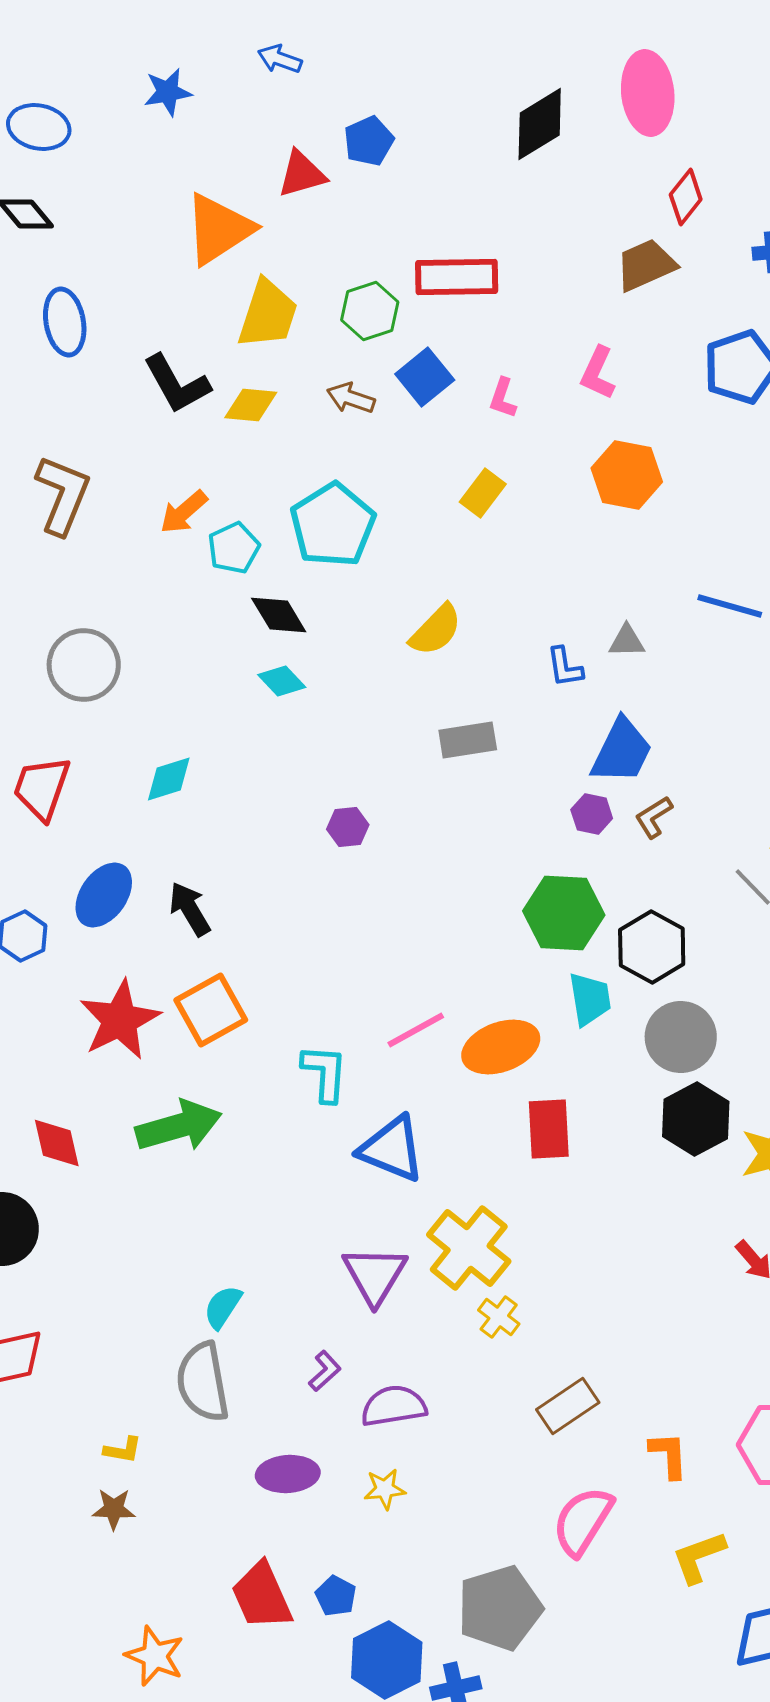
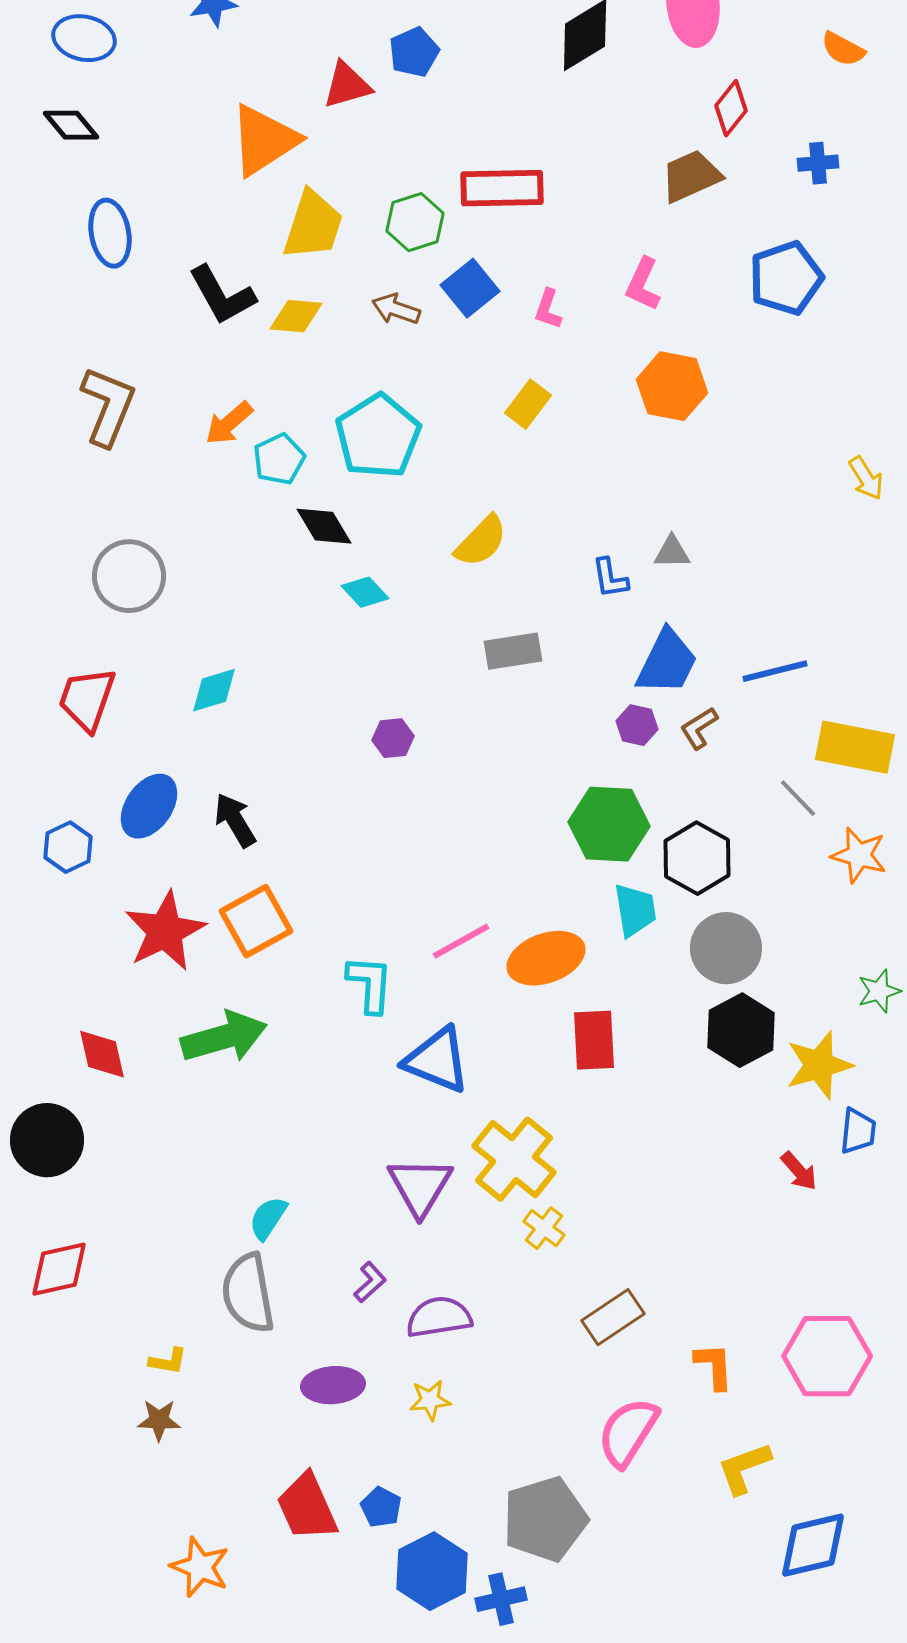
blue line: (730, 606) -> (775, 671), moved, turned -30
cyan diamond: (282, 681) -> (365, 592), moved

